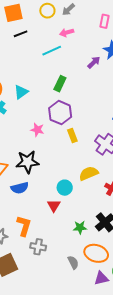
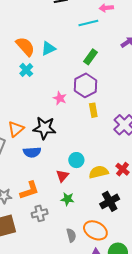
cyan triangle: (21, 92) -> (48, 48), moved
yellow semicircle: (89, 173) -> (99, 172), moved
orange L-shape: (24, 226) -> (29, 190), turned 45
green star: (80, 227) -> (67, 199), moved
gray cross: (38, 247) -> (40, 213), turned -35

